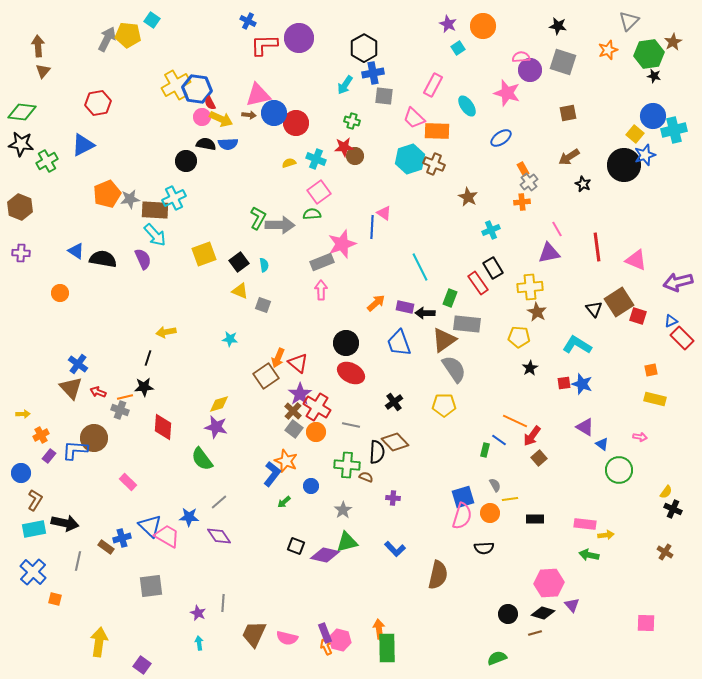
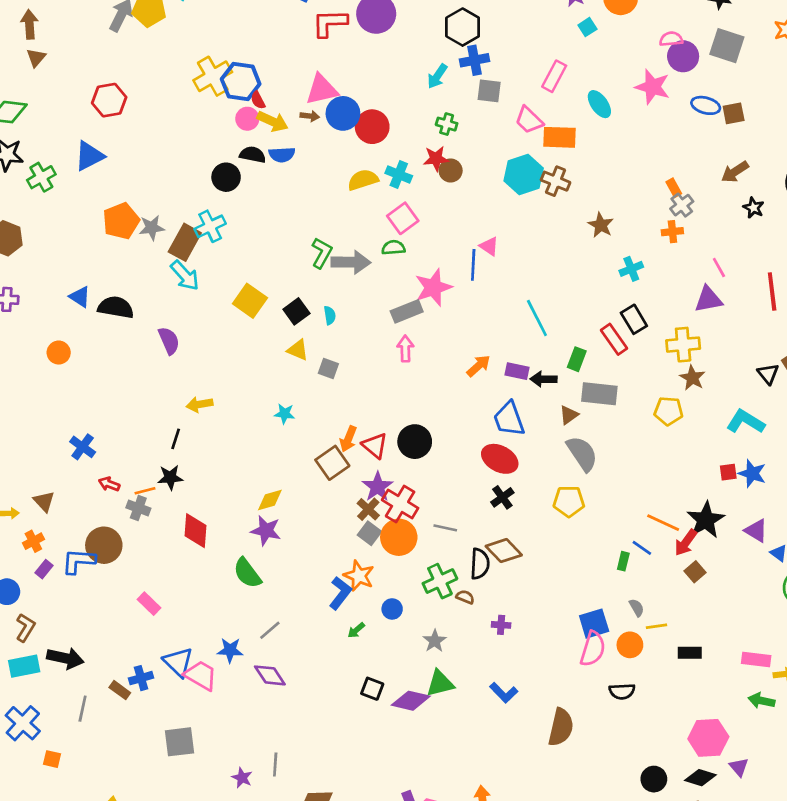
blue ellipse: (501, 138) -> (706, 105), moved, turned 50
yellow semicircle: (289, 163) -> (363, 180), size x1.6
brown rectangle: (155, 210) -> (185, 242), turned -64
yellow square: (204, 254) -> (250, 301), turned -35
purple semicircle: (143, 259) -> (169, 341), moved
brown triangle: (444, 340) -> (569, 415), size x0.6
black circle: (346, 343) -> (415, 442), moved
black star: (530, 368) -> (706, 520), moved, size x1.8
red ellipse: (351, 373) -> (500, 459), moved
brown triangle: (71, 388) -> (44, 501), moved, size x0.7
orange circle: (316, 432) -> (399, 537), size x1.4
green cross: (347, 465) -> (440, 581), turned -30

